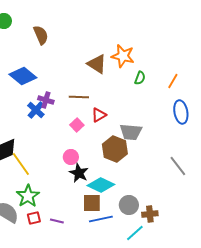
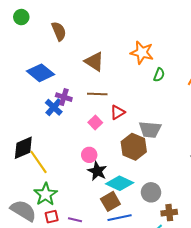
brown triangle: (97, 64) -> (94, 62), moved
brown square: (92, 203) -> (110, 201), turned -30
gray circle: (129, 205) -> (151, 192), moved

